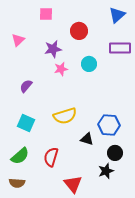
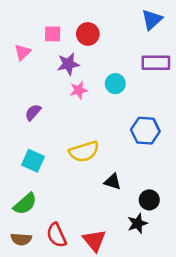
pink square: (46, 14) -> (53, 34), moved
red circle: (79, 31) -> (88, 34), moved
blue hexagon: (109, 125) -> (145, 131), moved
red semicircle: (51, 157) -> (56, 235), moved, turned -42

